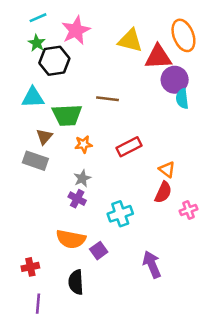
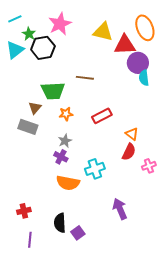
cyan line: (38, 18) -> (15, 19), moved
cyan triangle: (33, 97) -> (15, 50), moved, turned -36
orange semicircle: (71, 239) -> (68, 183), moved
purple square: (99, 251) -> (78, 233), moved

